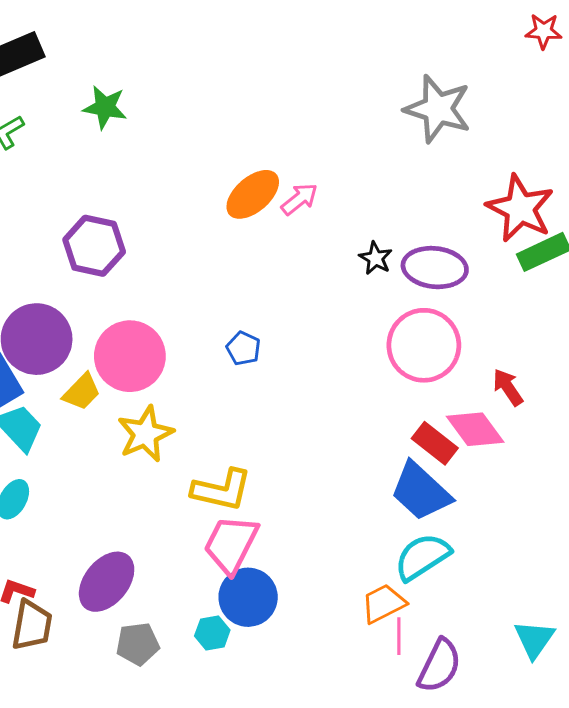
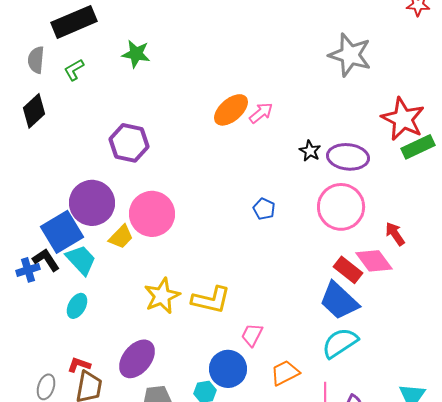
blue pentagon: (243, 348) -> (264, 209), moved
yellow star: (145, 434) -> (162, 296), moved
pink trapezoid: (231, 544) -> (252, 335), moved, size x0.6
orange trapezoid: (383, 603) -> (285, 373), moved

